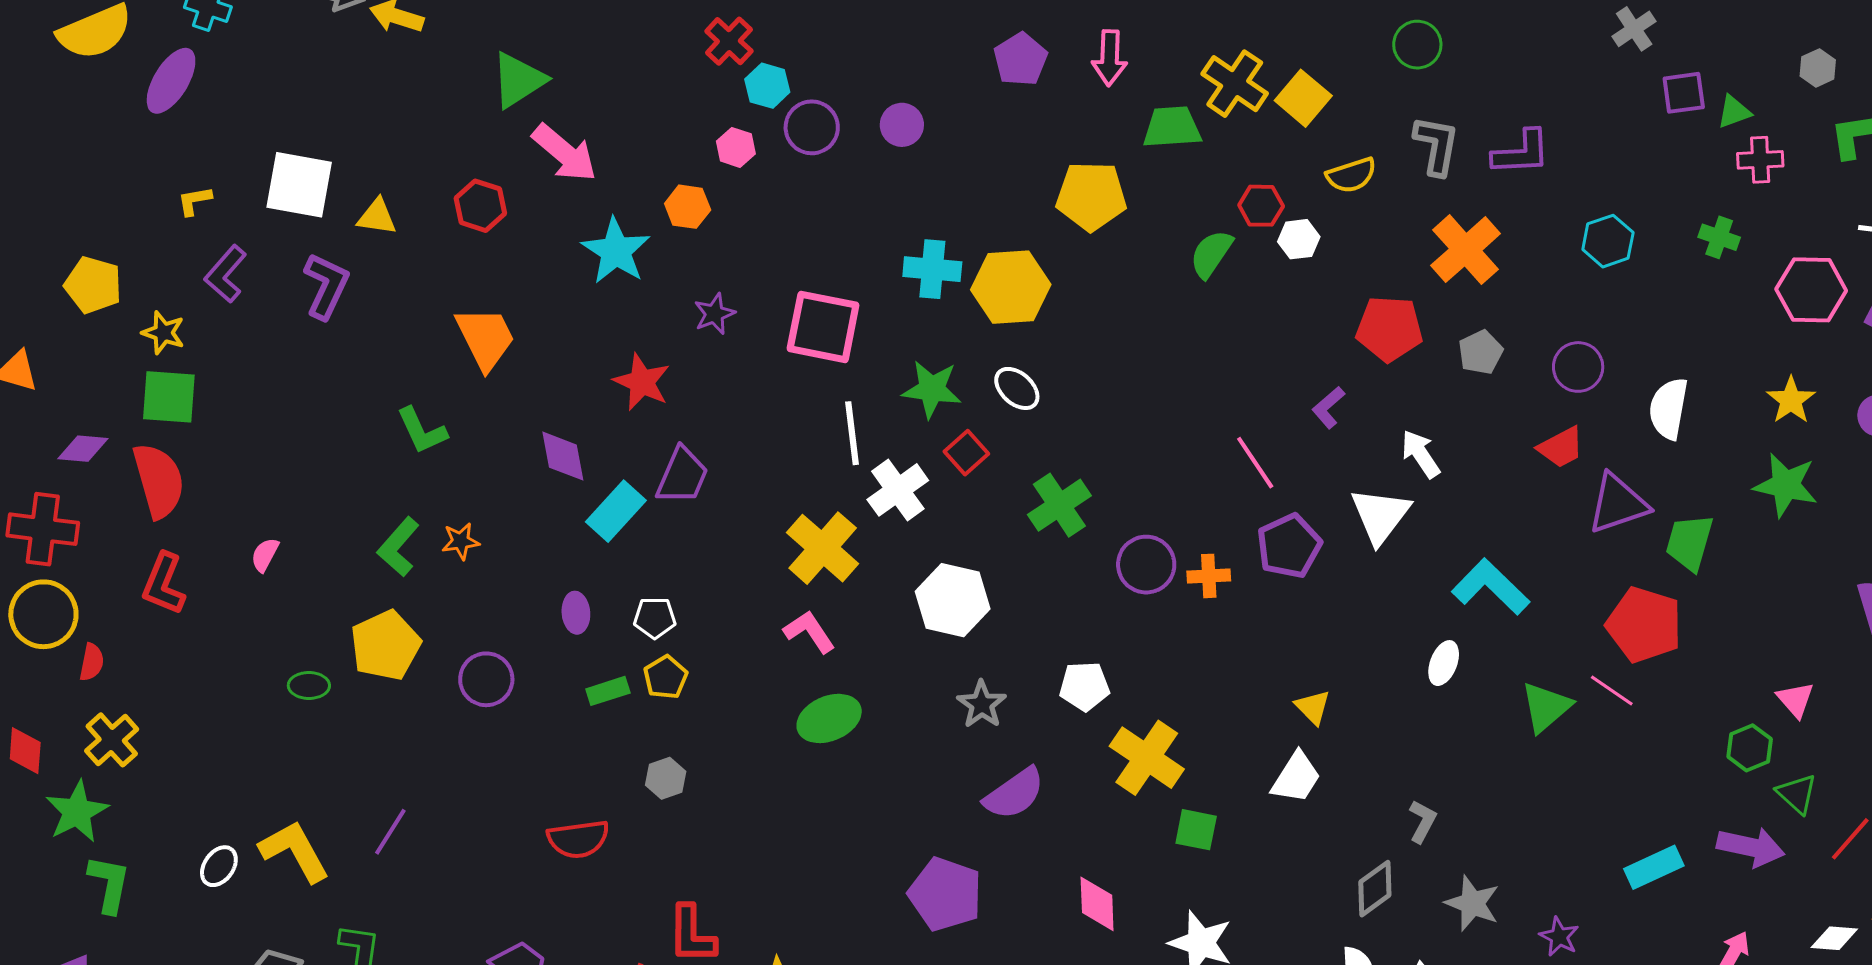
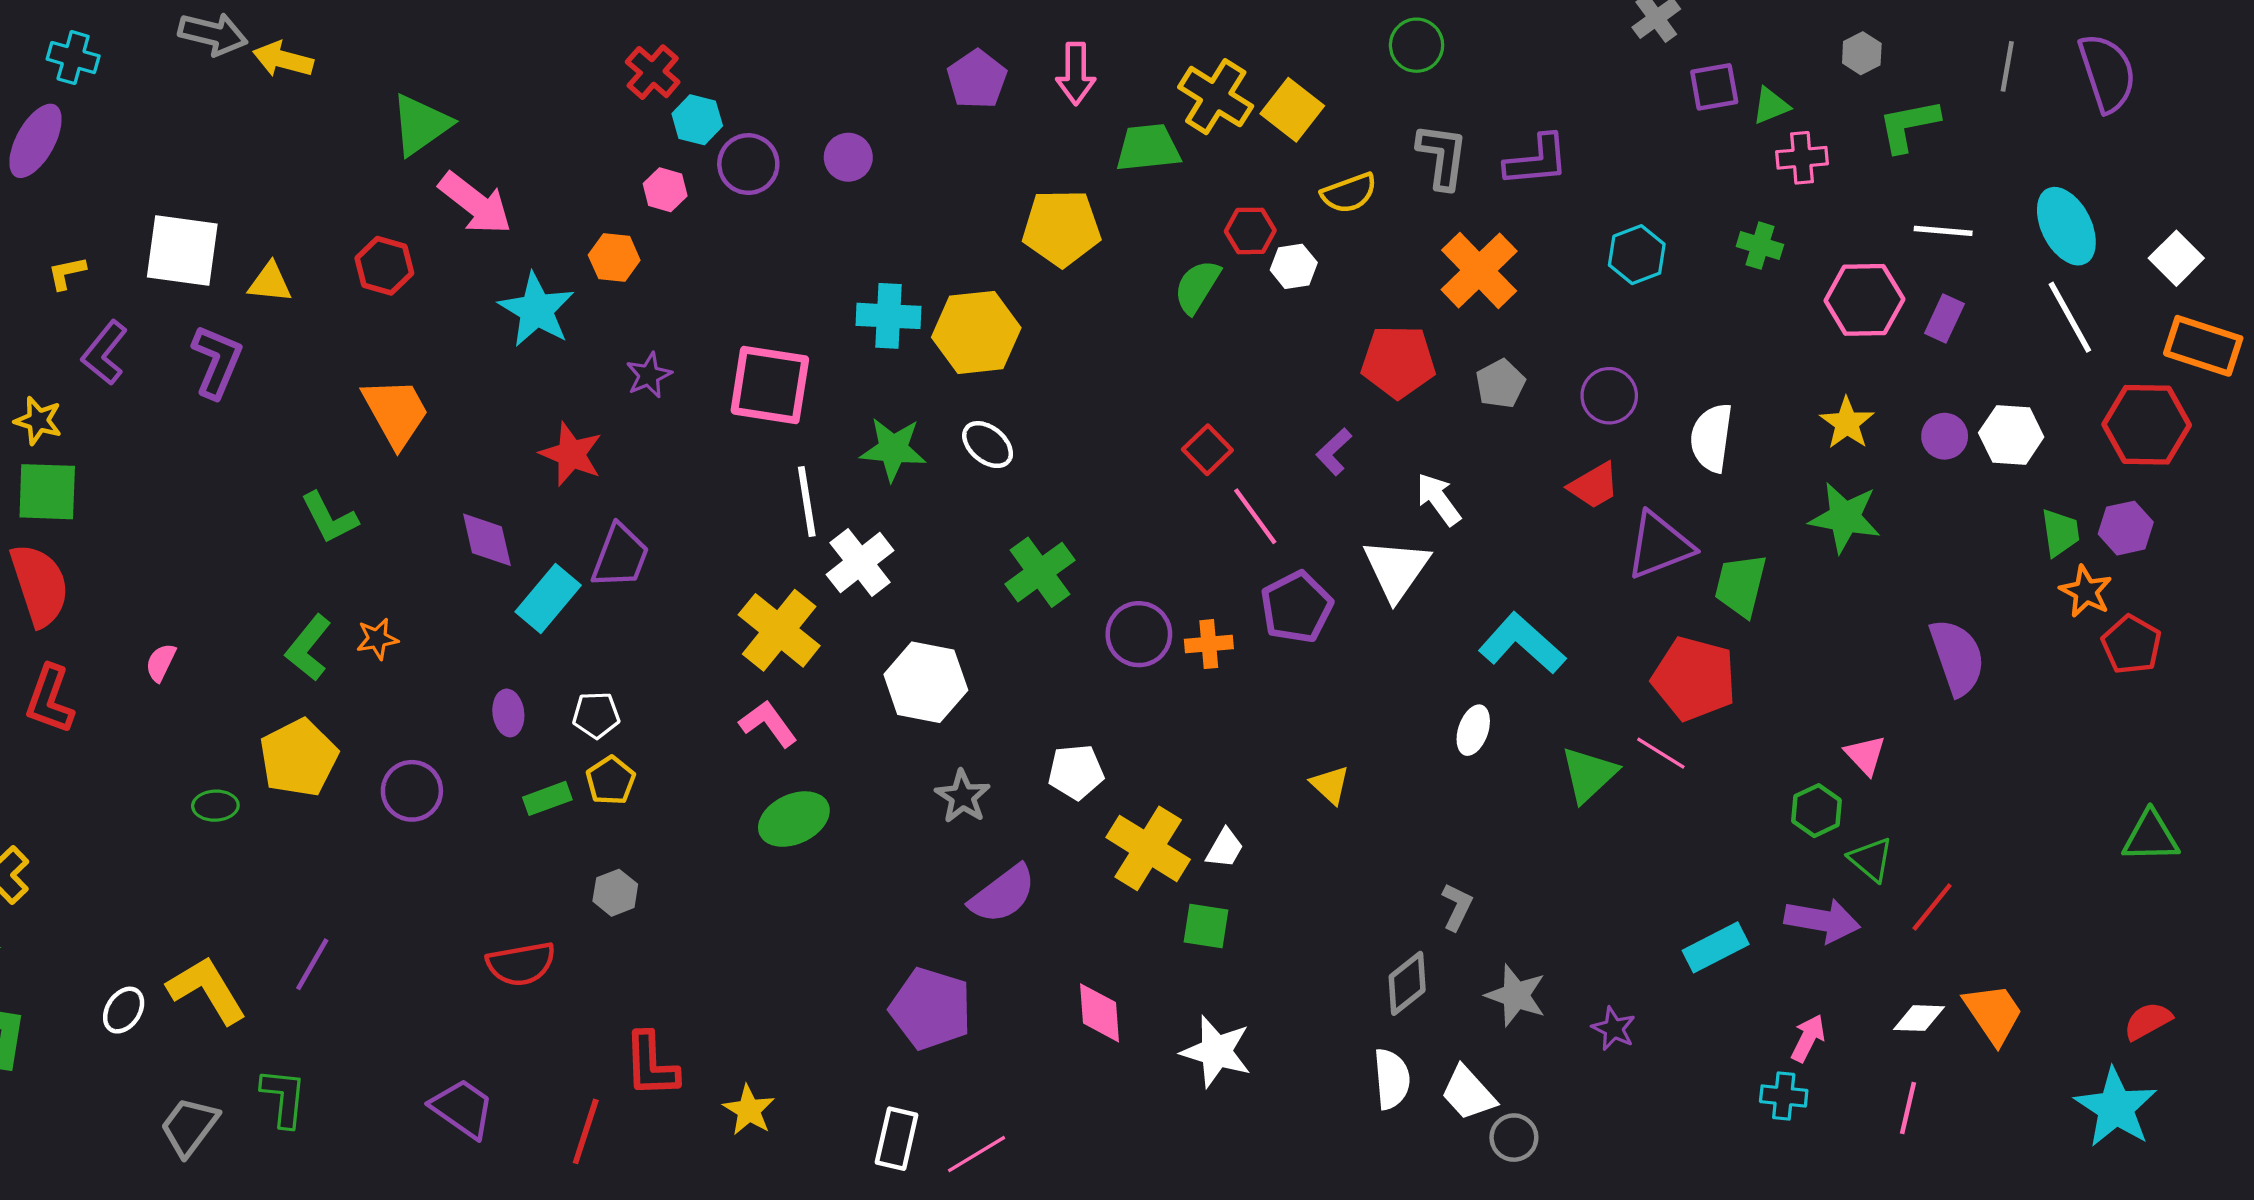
red square: (966, 453) -> (1207, 450), moved
white trapezoid: (1296, 777) -> (1225, 848), moved, size x0.7

